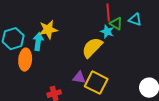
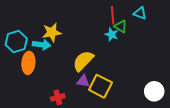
cyan triangle: (135, 20) -> (140, 13), moved
cyan arrow: (38, 42) -> (42, 45), turned 90
yellow semicircle: (92, 48) -> (83, 61), moved

